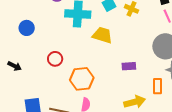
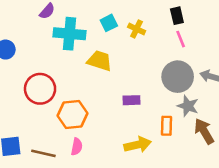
red circle: (55, 59) -> (40, 89), size x1.6

